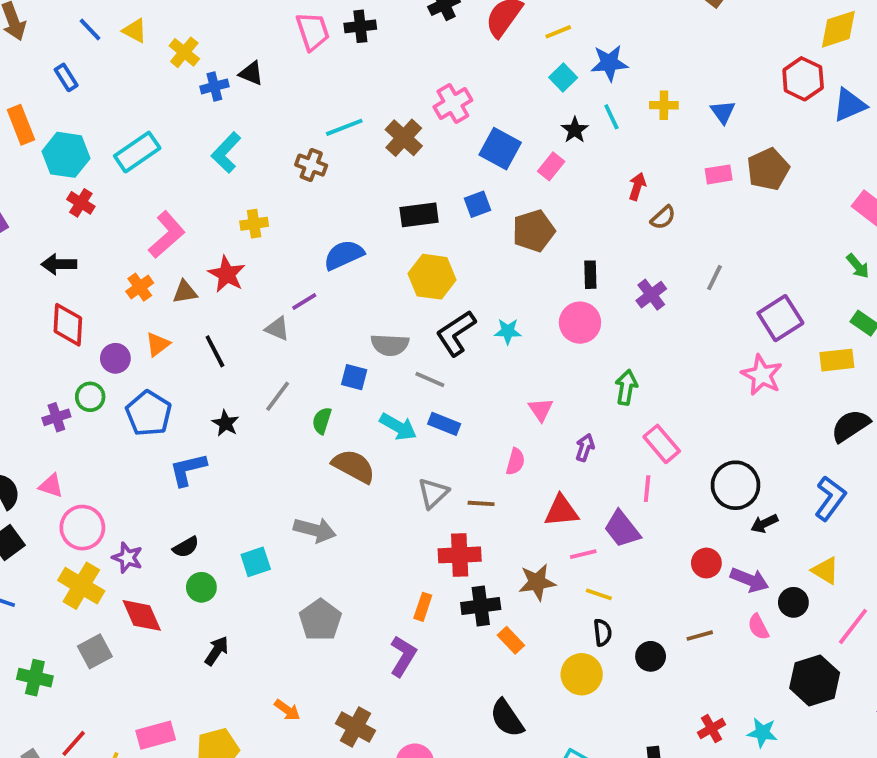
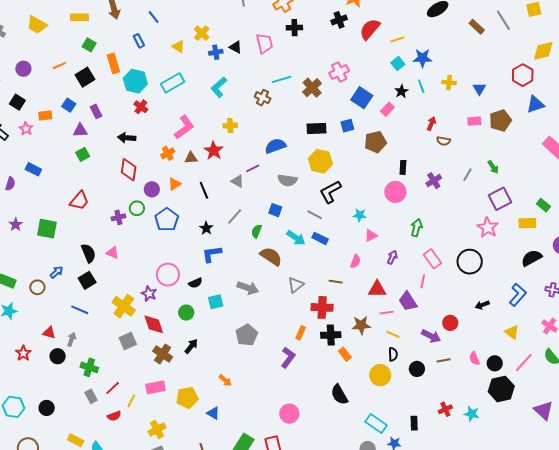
yellow triangle: (135, 31) -> (178, 47), moved
pink trapezoid: (313, 31) -> (264, 43), moved
blue triangle: (849, 105) -> (535, 104), moved
brown semicircle: (663, 217) -> (443, 141), turned 48
green arrow: (858, 266) -> (493, 167), moved
cyan star: (508, 331) -> (360, 215), moved
gray semicircle: (390, 345) -> (288, 180), moved
pink triangle: (541, 410) -> (371, 235), turned 32
blue L-shape: (188, 469) -> (212, 254), moved
black circle: (735, 485) -> (470, 262), moved
gray triangle: (433, 493) -> (296, 285), moved
pink circle: (82, 528) -> (168, 275), moved
black semicircle: (186, 547) -> (195, 283), moved
purple arrow: (749, 580) -> (431, 336), moved
black circle: (793, 602) -> (495, 363), moved
green cross: (35, 678) -> (89, 367), moved
brown cross: (355, 727) -> (163, 354), moved

